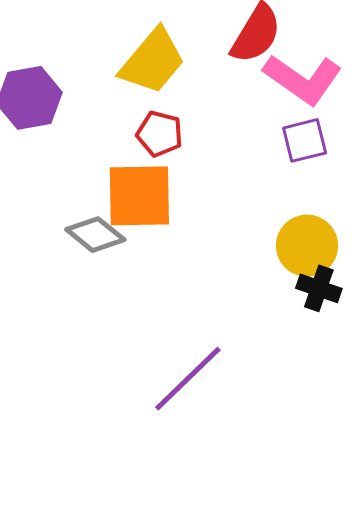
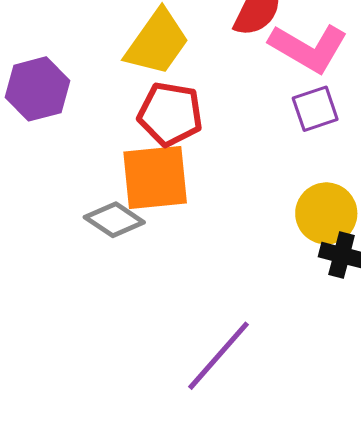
red pentagon: (160, 134) -> (170, 114), size x1.4

